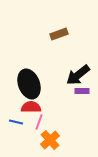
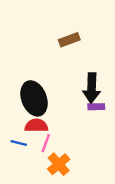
black arrow: (78, 75) -> (92, 88), turned -50

